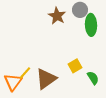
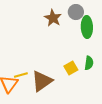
yellow line: (25, 73) -> (21, 75), turned 32
green semicircle: (93, 78) -> (89, 63), moved, turned 40

